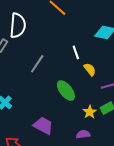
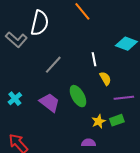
purple trapezoid: (43, 126) -> (49, 102), moved

